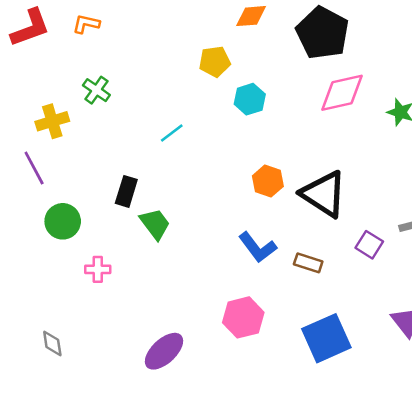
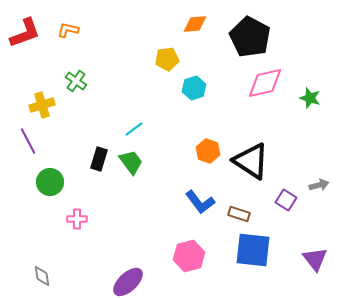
cyan line: (172, 133) -> (134, 129), moved
green trapezoid: (155, 224) -> (131, 162), moved
blue square: (326, 338) -> (253, 250), moved, turned 30

